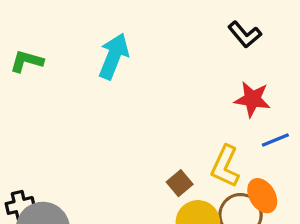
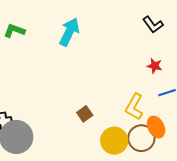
red star: (252, 99) -> (155, 66), size x0.7
brown square: (180, 183) -> (85, 114), moved

